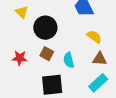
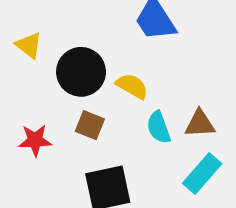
yellow semicircle: (94, 37) -> (132, 86), moved
cyan semicircle: (69, 60) -> (159, 127), moved

